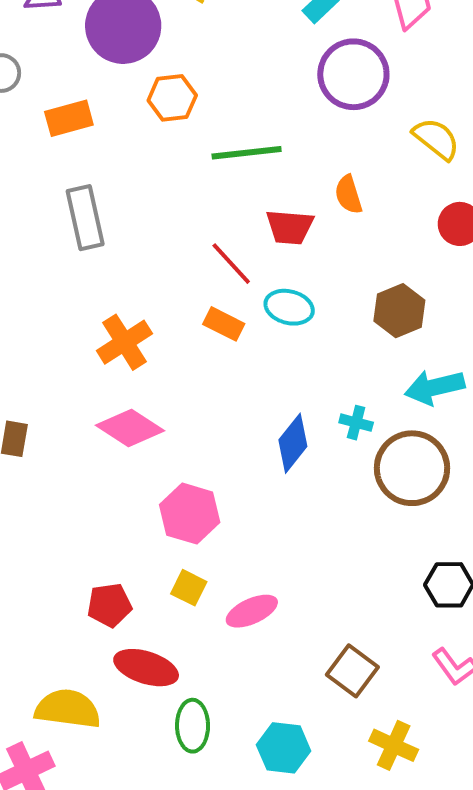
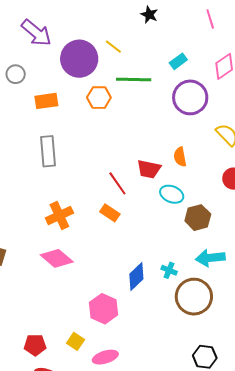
green line: (247, 153) -> (134, 79), moved
cyan ellipse: (289, 307) -> (172, 194), moved
pink hexagon: (190, 514) -> (103, 309), moved

